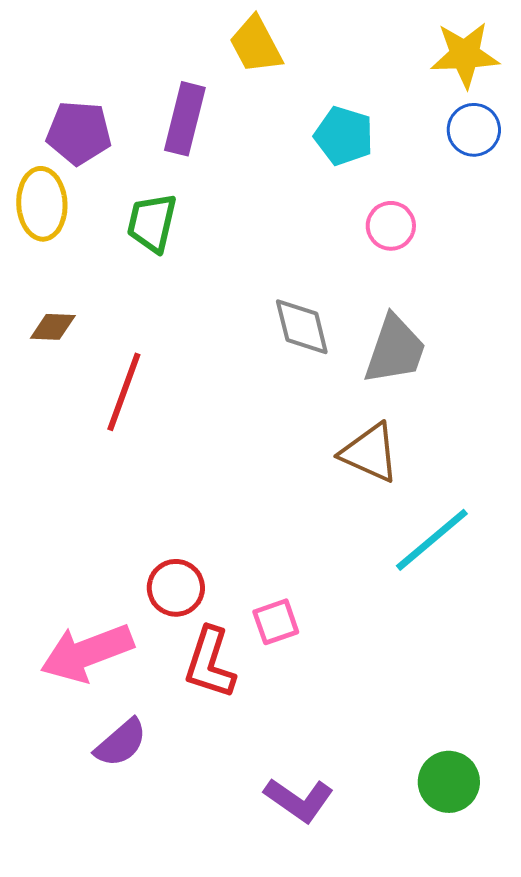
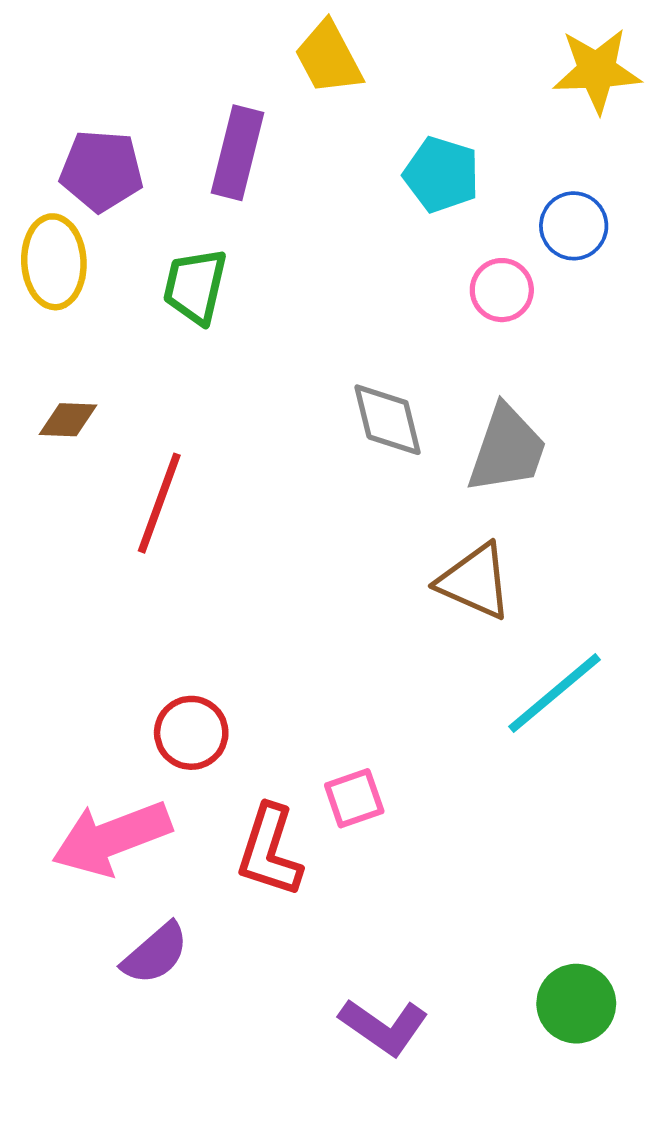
blue circle: (474, 130) -> (574, 226), moved
red circle: (176, 588) -> (191, 733), moved

